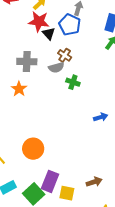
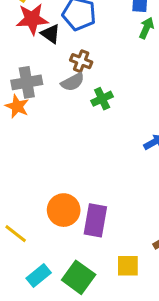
green cross: (73, 82) -> (102, 99), turned -32
orange star: (19, 89) -> (17, 106), moved
purple rectangle: (50, 181) -> (95, 220), moved

